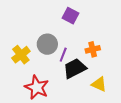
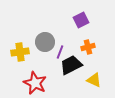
purple square: (71, 16) -> (81, 20), moved, turned 35
yellow cross: (21, 55) -> (20, 52), turned 30

